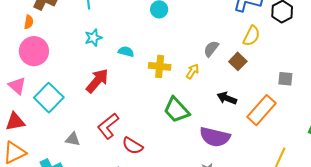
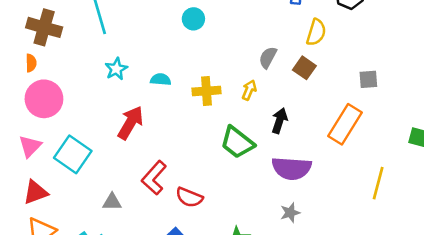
pink triangle: (17, 86) -> (30, 146), turned 42
black arrow: (227, 98) -> (280, 121), moved, turned 96

